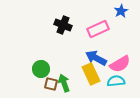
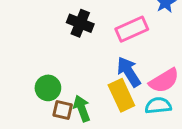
blue arrow: (96, 58) -> (129, 72), turned 30

